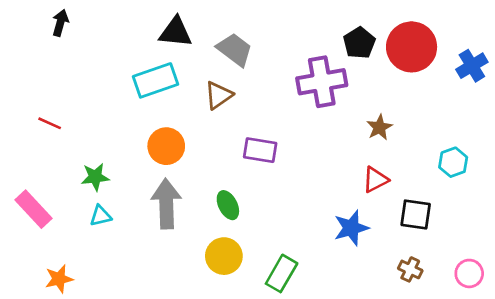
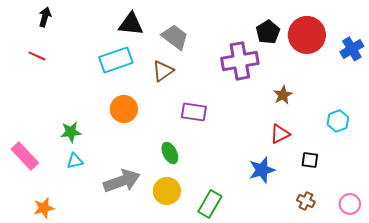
red line: (50, 123) -> (37, 56), moved
gray arrow: (166, 204) -> (122, 181), moved, turned 72
black square: (416, 214) -> (310, 160), size x0.7

